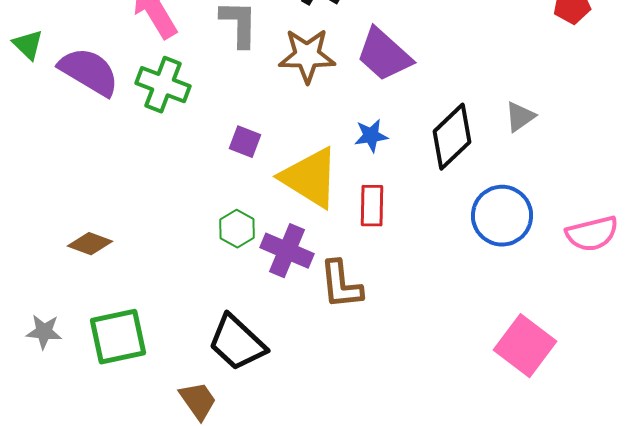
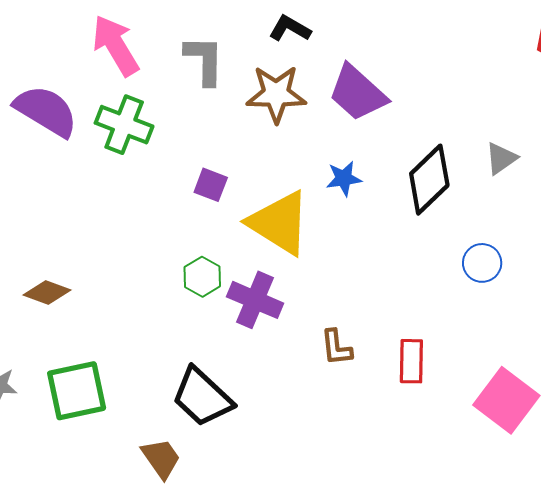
red rectangle: (372, 206) -> (411, 361), moved
blue circle: (502, 216) -> (482, 263), size x0.6
brown L-shape: (341, 285) -> (336, 347), moved, size x0.7

